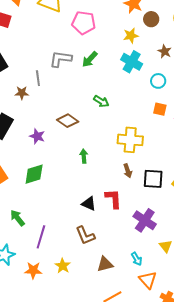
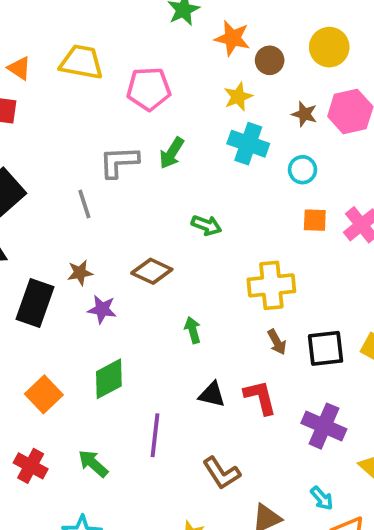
brown star: (22, 93) -> (80, 273), moved
black triangle: (89, 204) -> (212, 395), moved
purple line: (41, 237) -> (155, 435), moved

